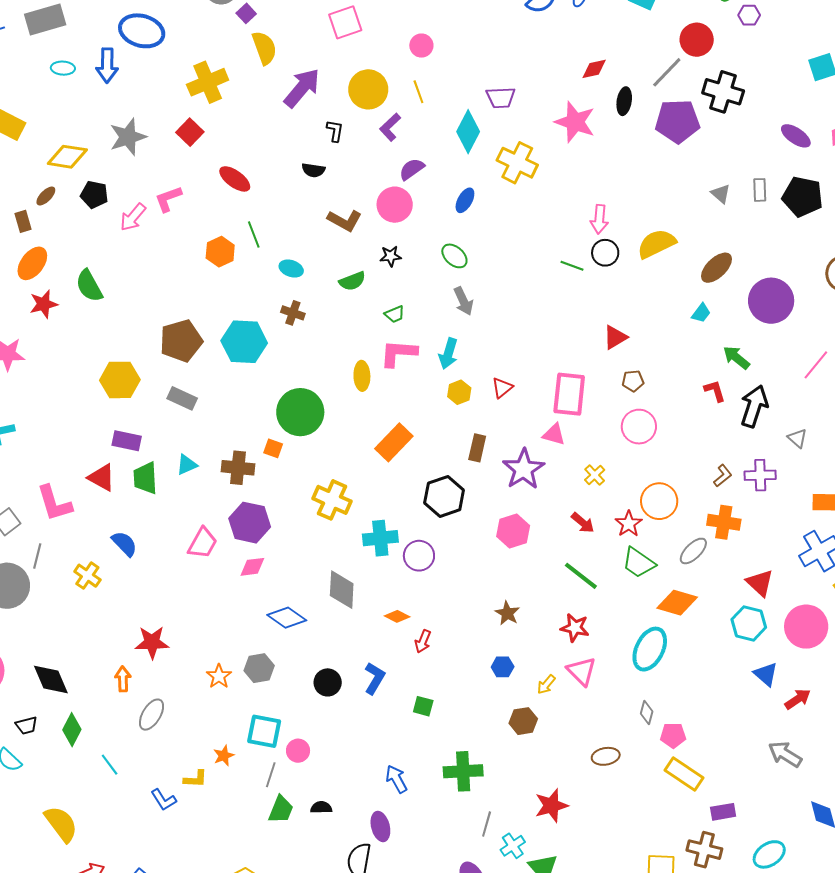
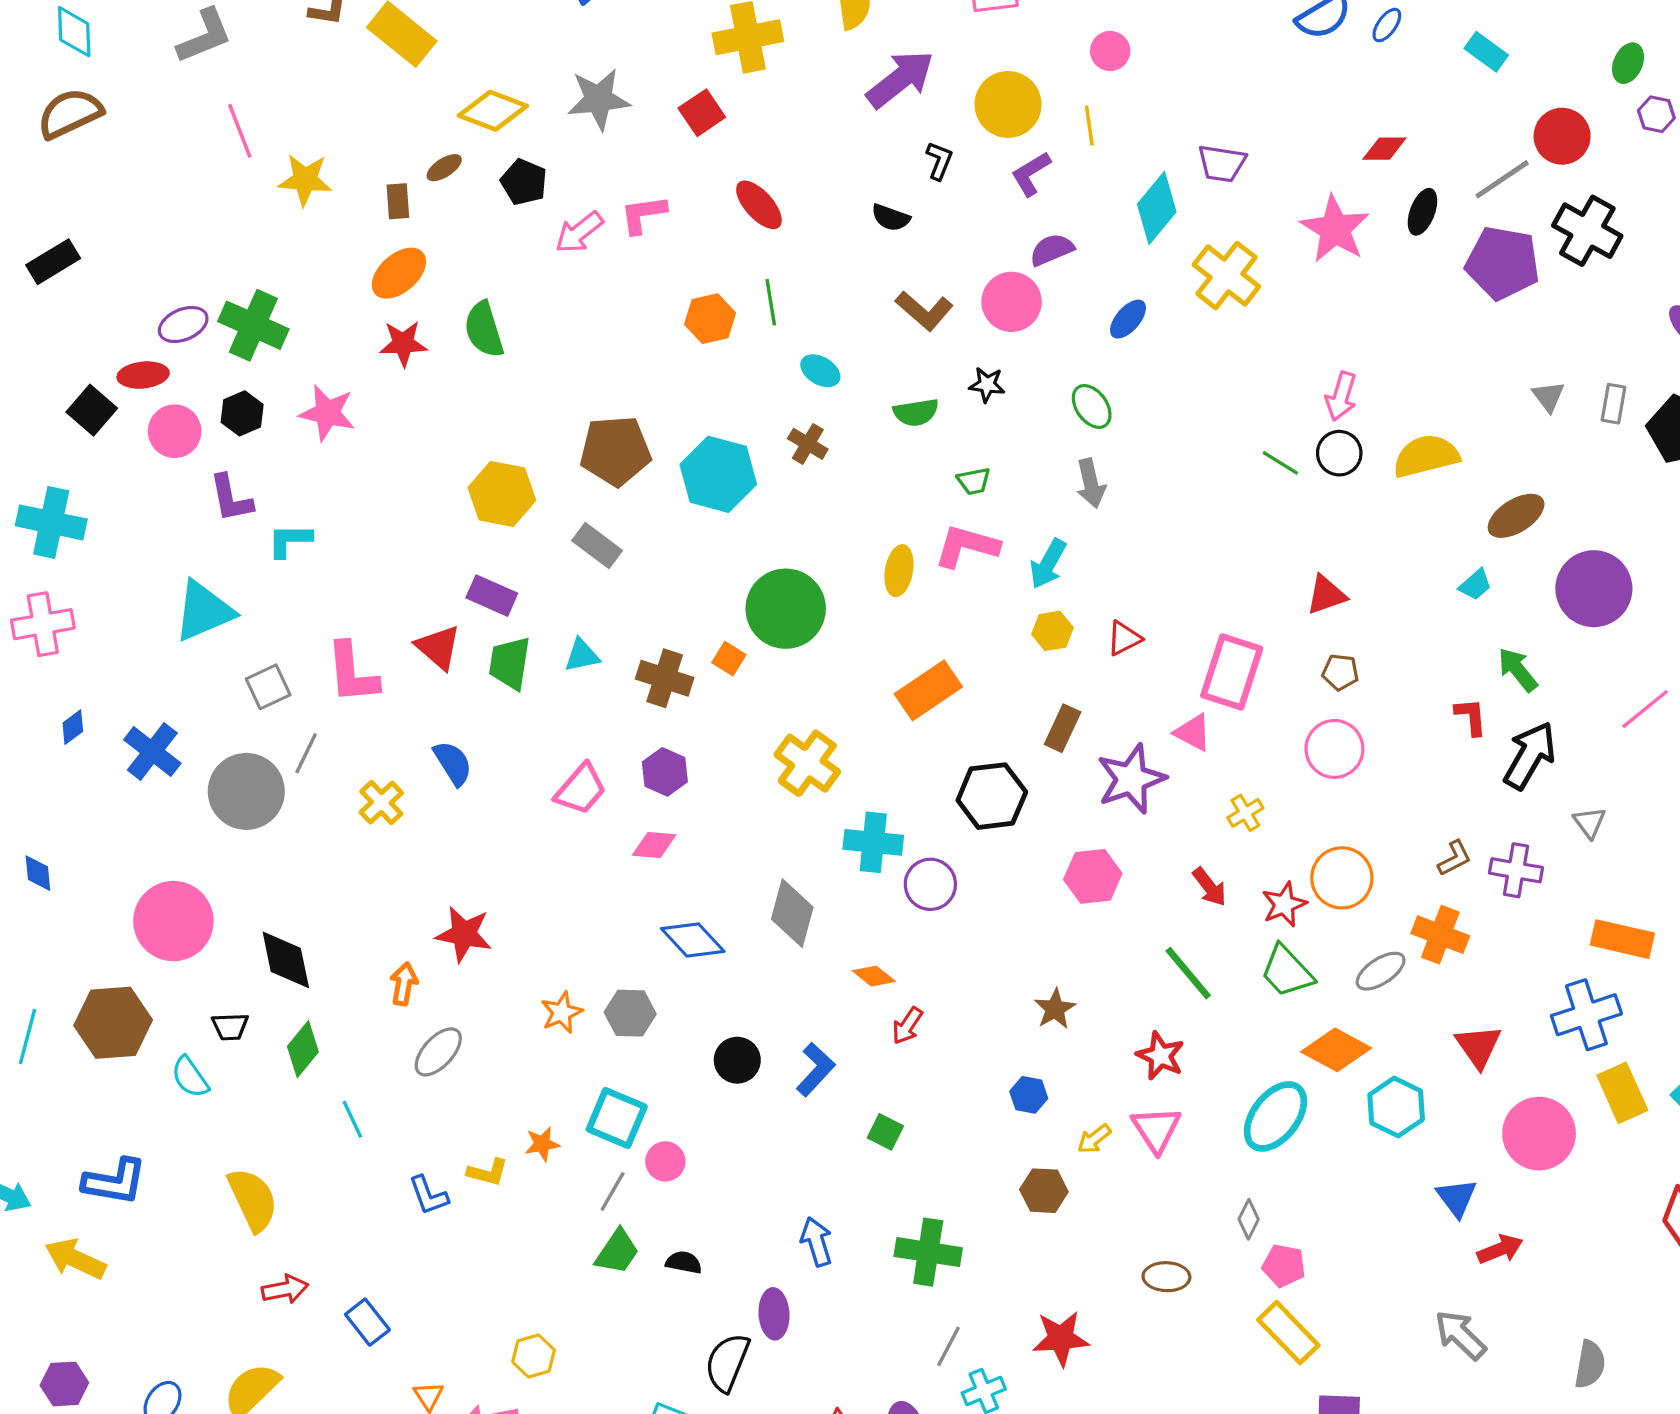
purple hexagon: (250, 523) -> (665, 772), size x0.7
cyan hexagon: (749, 623) -> (1396, 1107), moved

